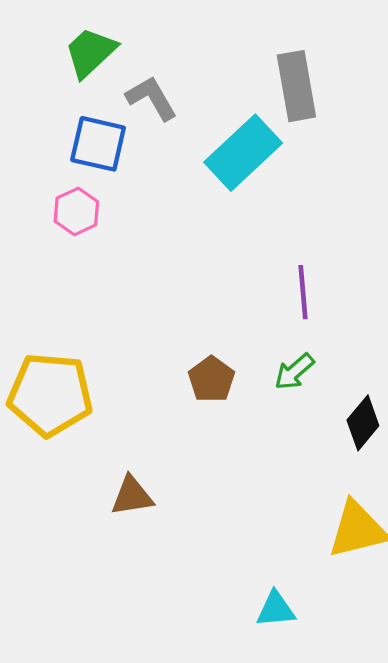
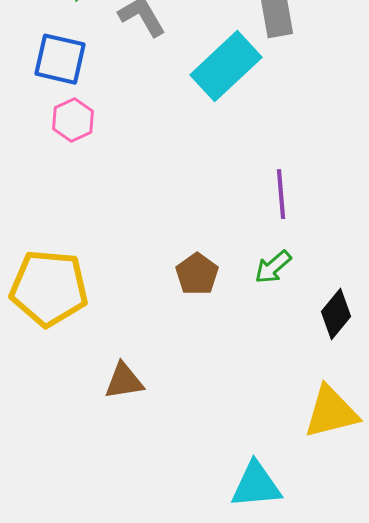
blue square: (98, 144) -> (60, 59), moved
cyan triangle: (276, 609) -> (256, 485), size x1.4

